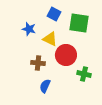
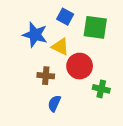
blue star: (29, 29) -> (35, 35), size x1.5

